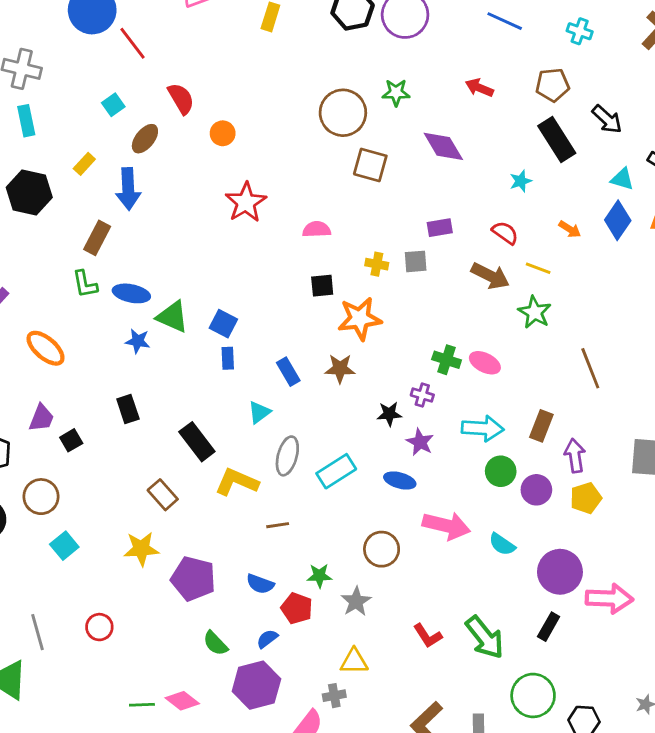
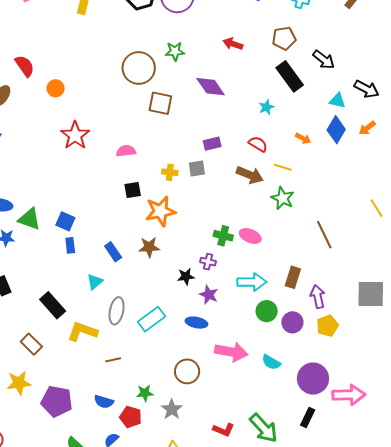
red L-shape: (428, 636) -> (224, 430), turned -30

